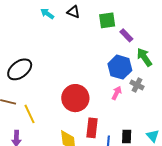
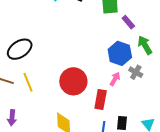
yellow line: (30, 114) -> (28, 82), moved
red rectangle: (92, 128) -> (101, 99), moved

